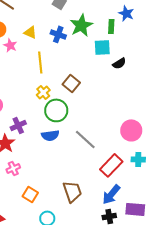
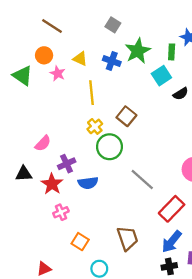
cyan square: (102, 47) -> (161, 76), turned -30
blue semicircle: (50, 135) -> (88, 183), moved

